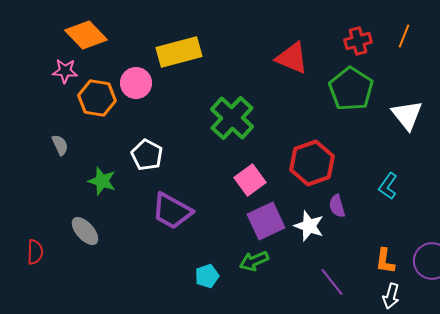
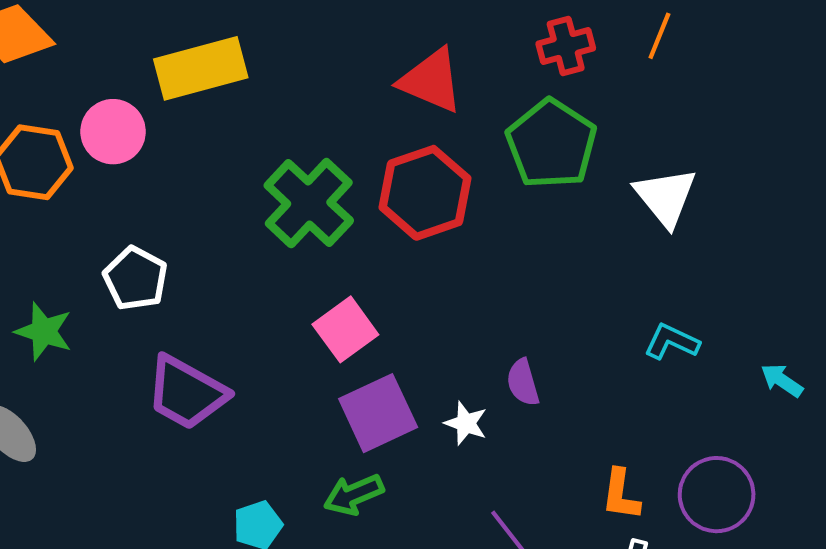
red hexagon: (312, 163) -> (425, 193), moved
cyan L-shape: (388, 186) -> (672, 342), moved, turned 80
white star: (309, 226) -> (466, 423), size x0.7

